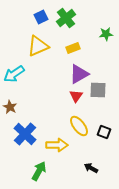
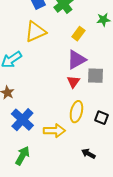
yellow rectangle: (73, 48) -> (78, 34), moved, turned -32
yellow ellipse: (79, 126) -> (76, 112), turned 50
green arrow: (39, 171) -> (22, 156), moved

